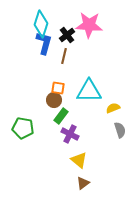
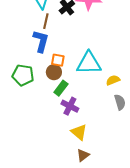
blue L-shape: (44, 43) -> (41, 41), moved
brown line: (64, 56) -> (46, 21), moved
green pentagon: (23, 128) -> (23, 75), moved

